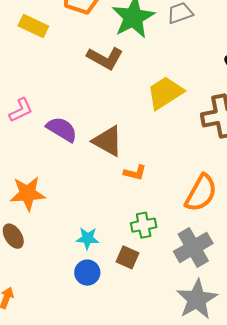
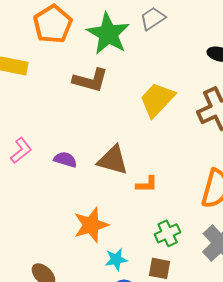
purple semicircle: (62, 129) -> (65, 160), size x0.7
orange star: (28, 194) -> (91, 225), moved

